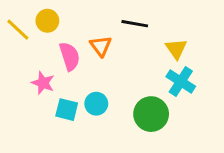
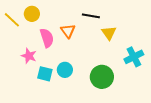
yellow triangle: (176, 49) -> (109, 33), moved
cyan cross: (181, 81) -> (134, 57), moved, turned 30

